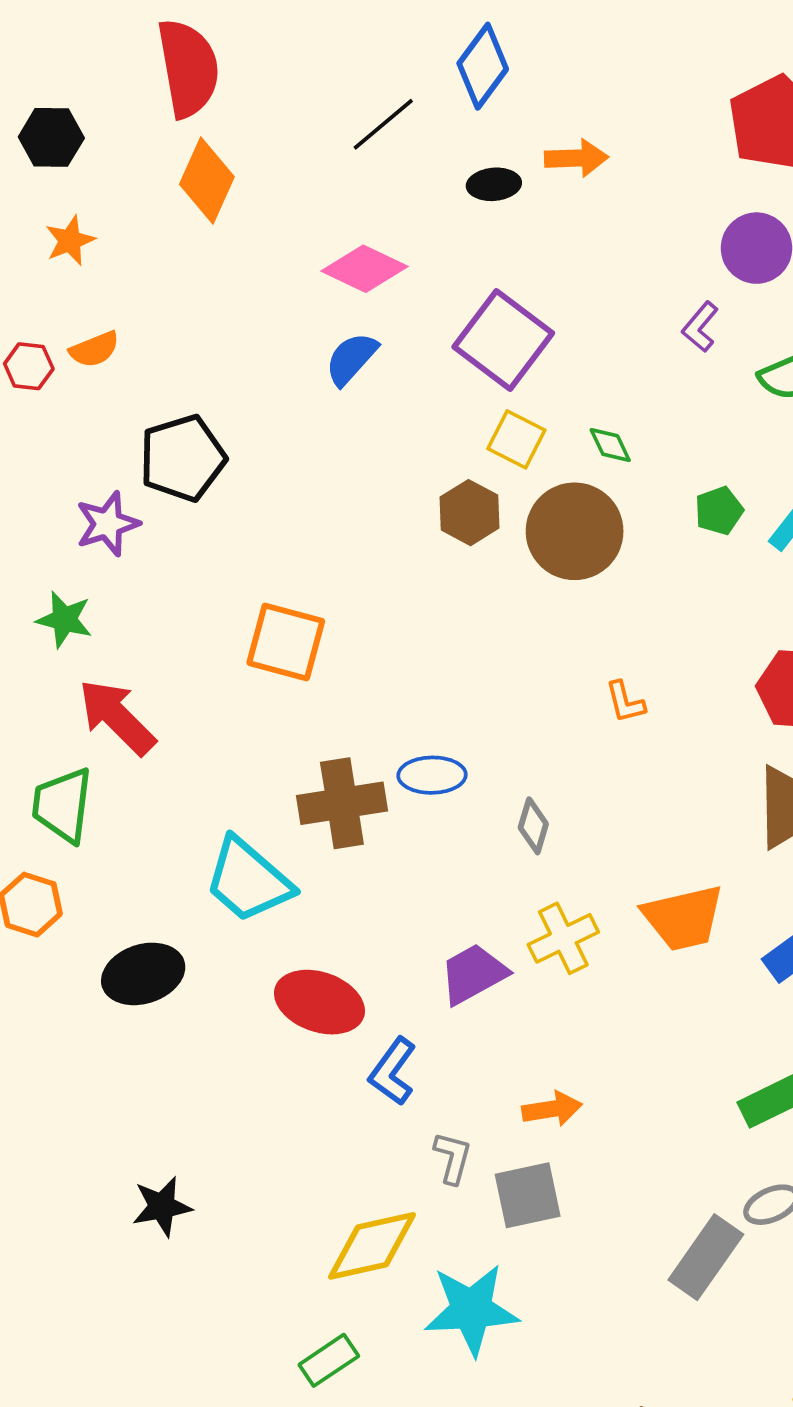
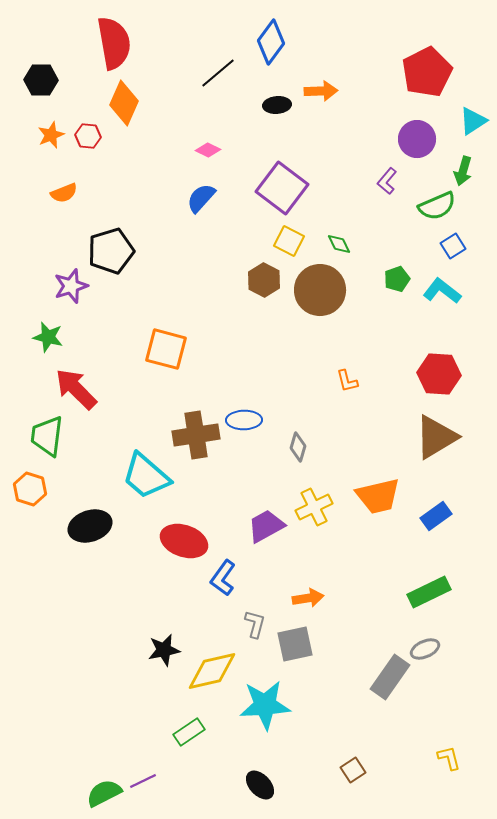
pink diamond: (364, 269) -> (208, 150), size x0.6
red hexagon: (29, 366) -> (88, 136), moved
black star: (162, 1207) -> (164, 650), moved

